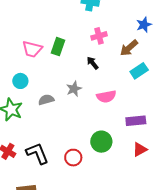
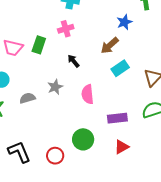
pink cross: (99, 36) -> (66, 29), moved
pink semicircle: (106, 96) -> (88, 94), turned 96

